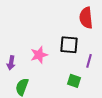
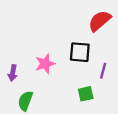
red semicircle: (86, 18) -> (100, 21), turned 55
green square: (74, 81) -> (86, 94), turned -32

